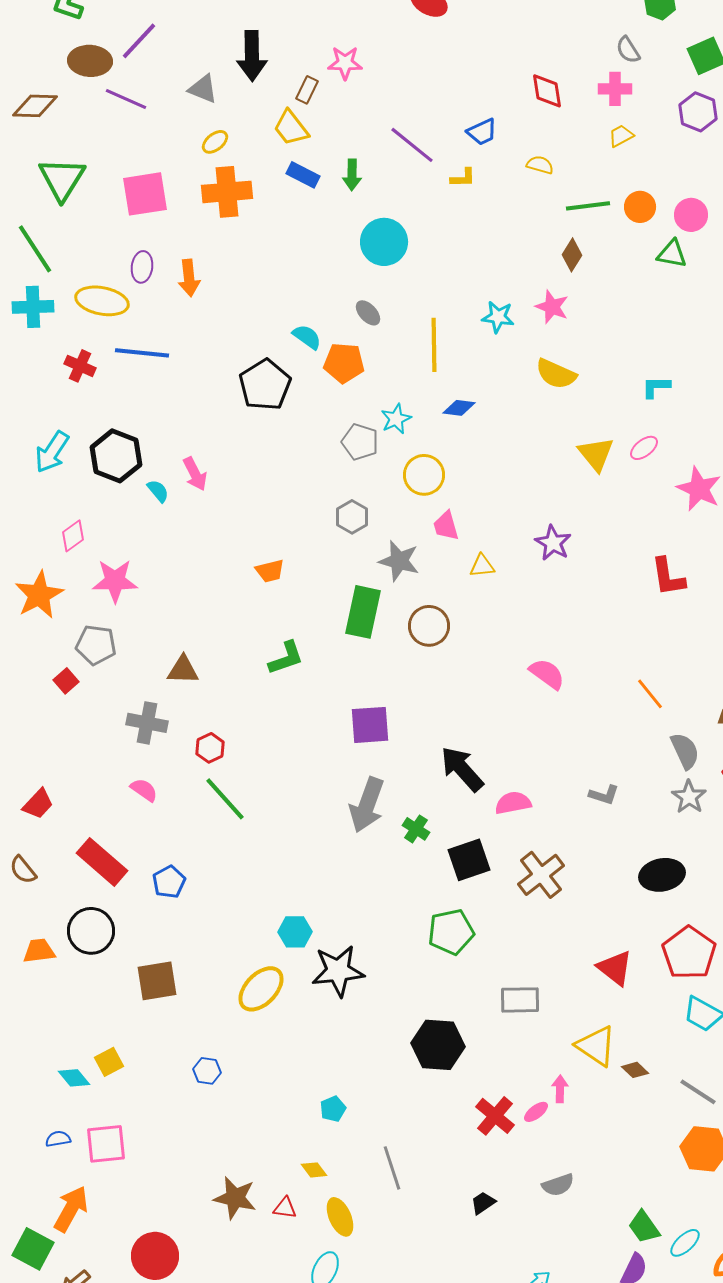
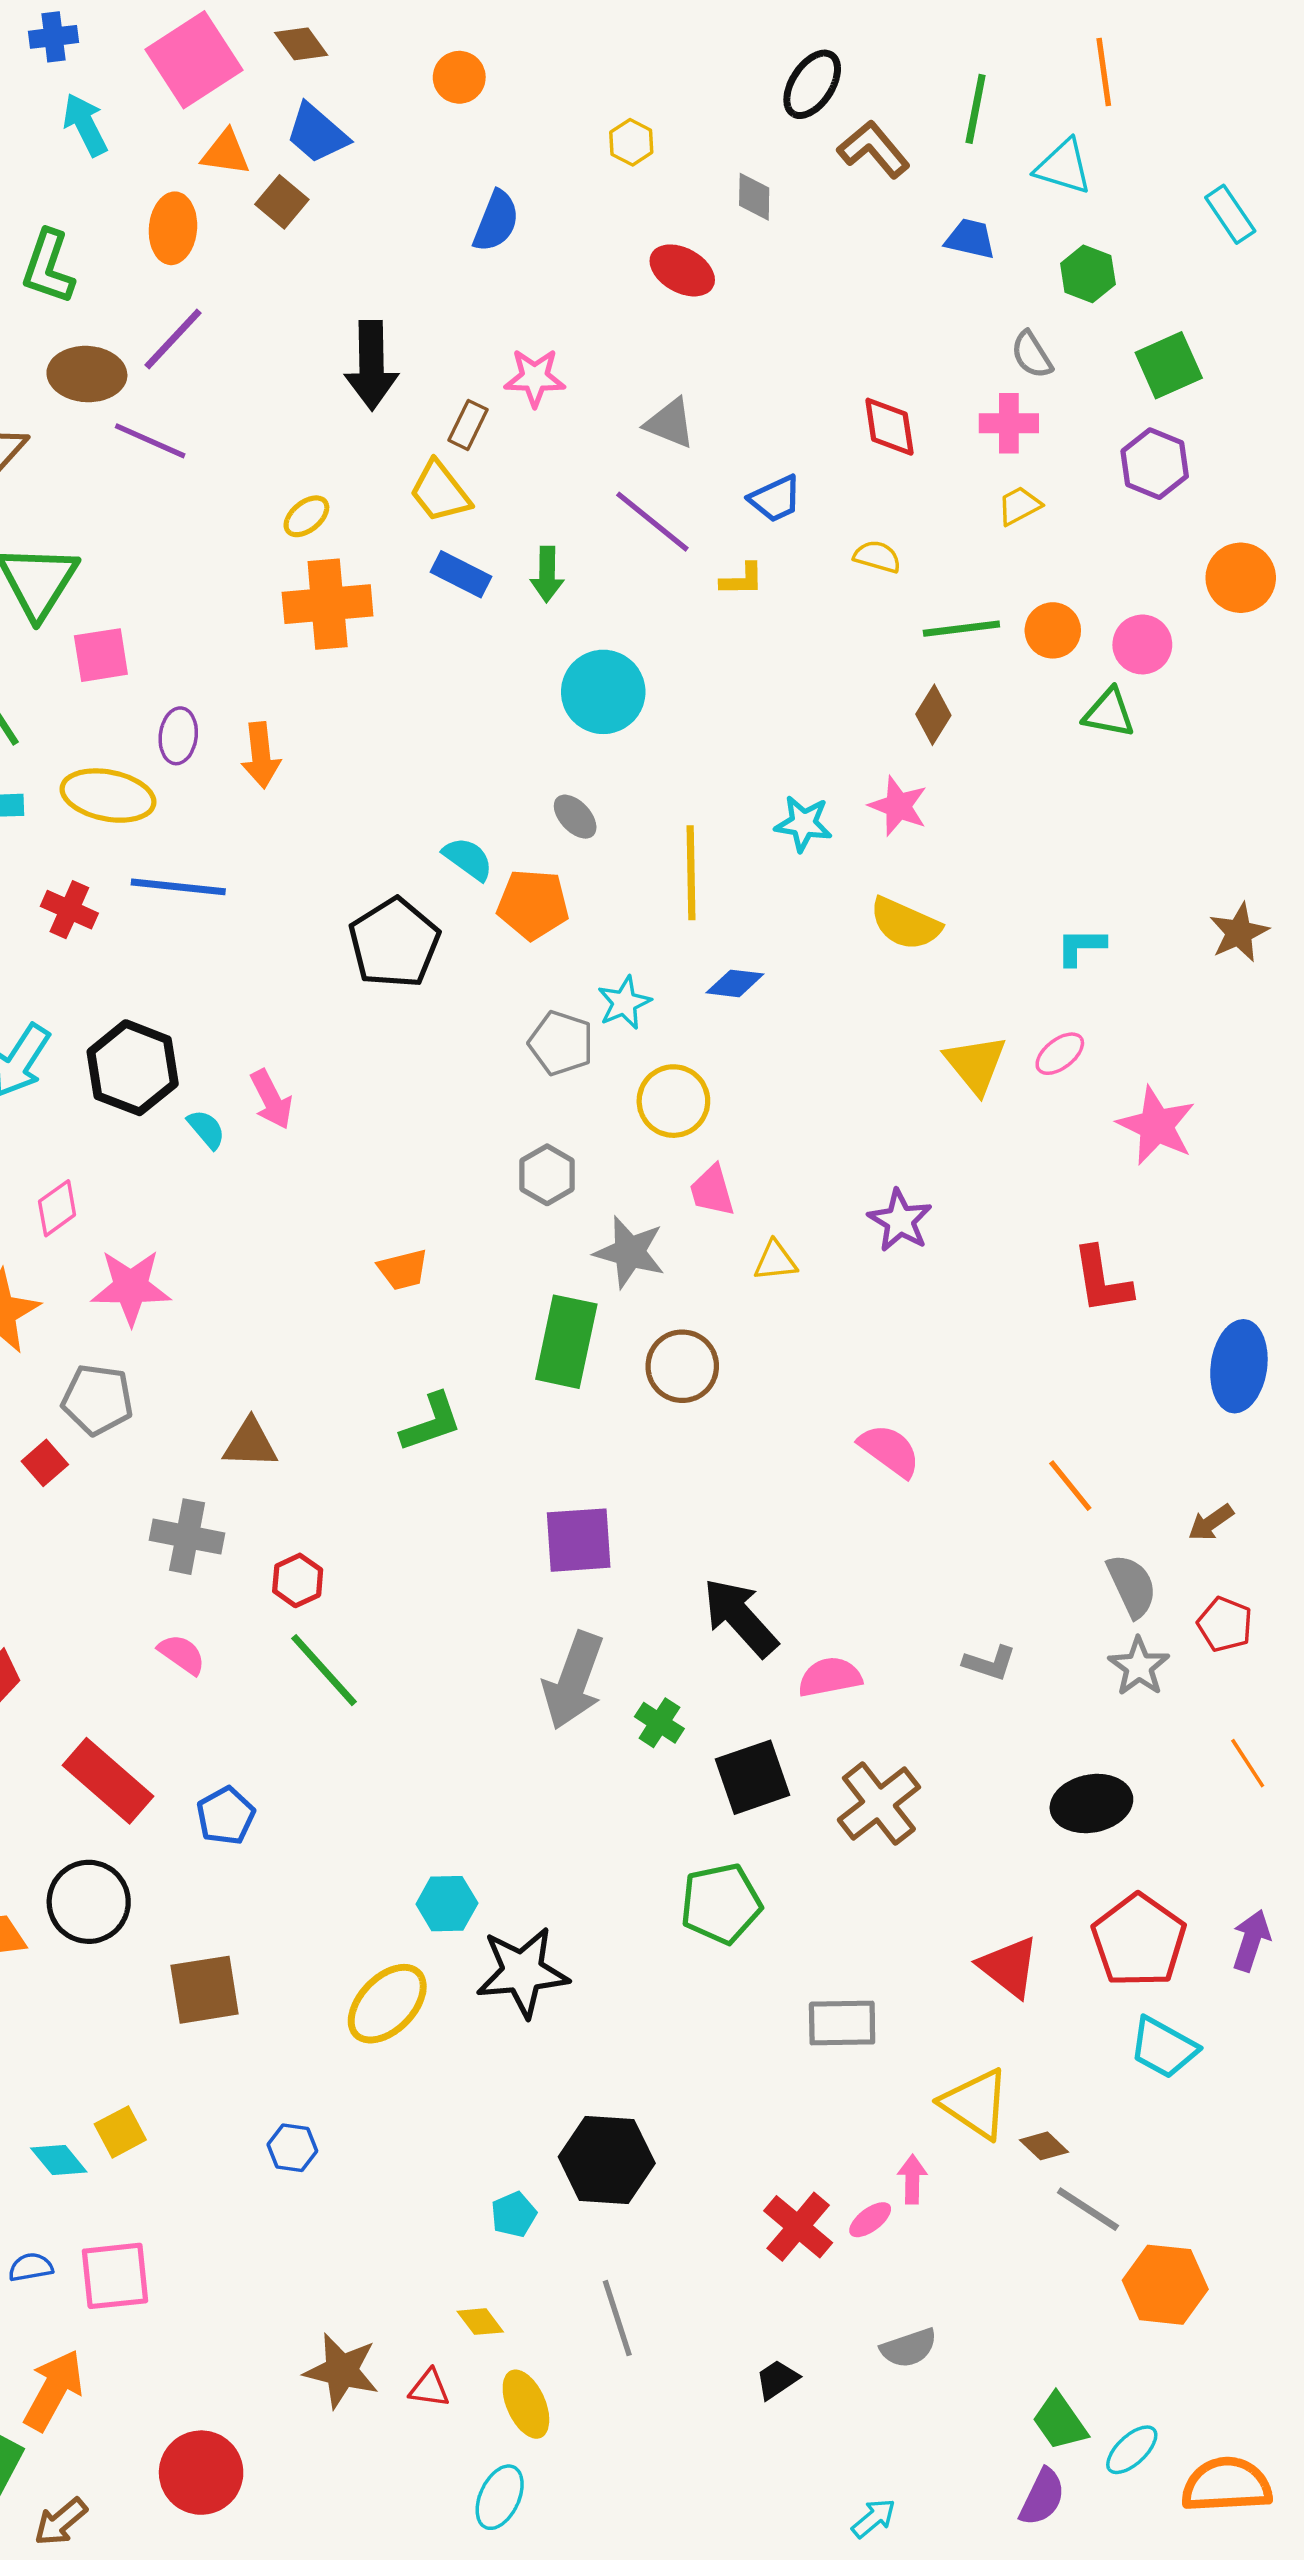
gray triangle: (203, 89) -> (670, 423), moved
pink square: (145, 194) -> (101, 655), moved, size x0.7
black hexagon: (438, 1045) -> (607, 2160), moved
gray line: (698, 1092) -> (1088, 2209), moved

